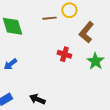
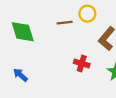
blue arrow: (10, 64) -> (20, 75), turned 80

